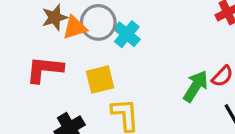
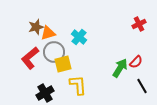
gray circle: (98, 22) -> (54, 52), moved
red L-shape: (45, 69) -> (30, 58), turned -45

